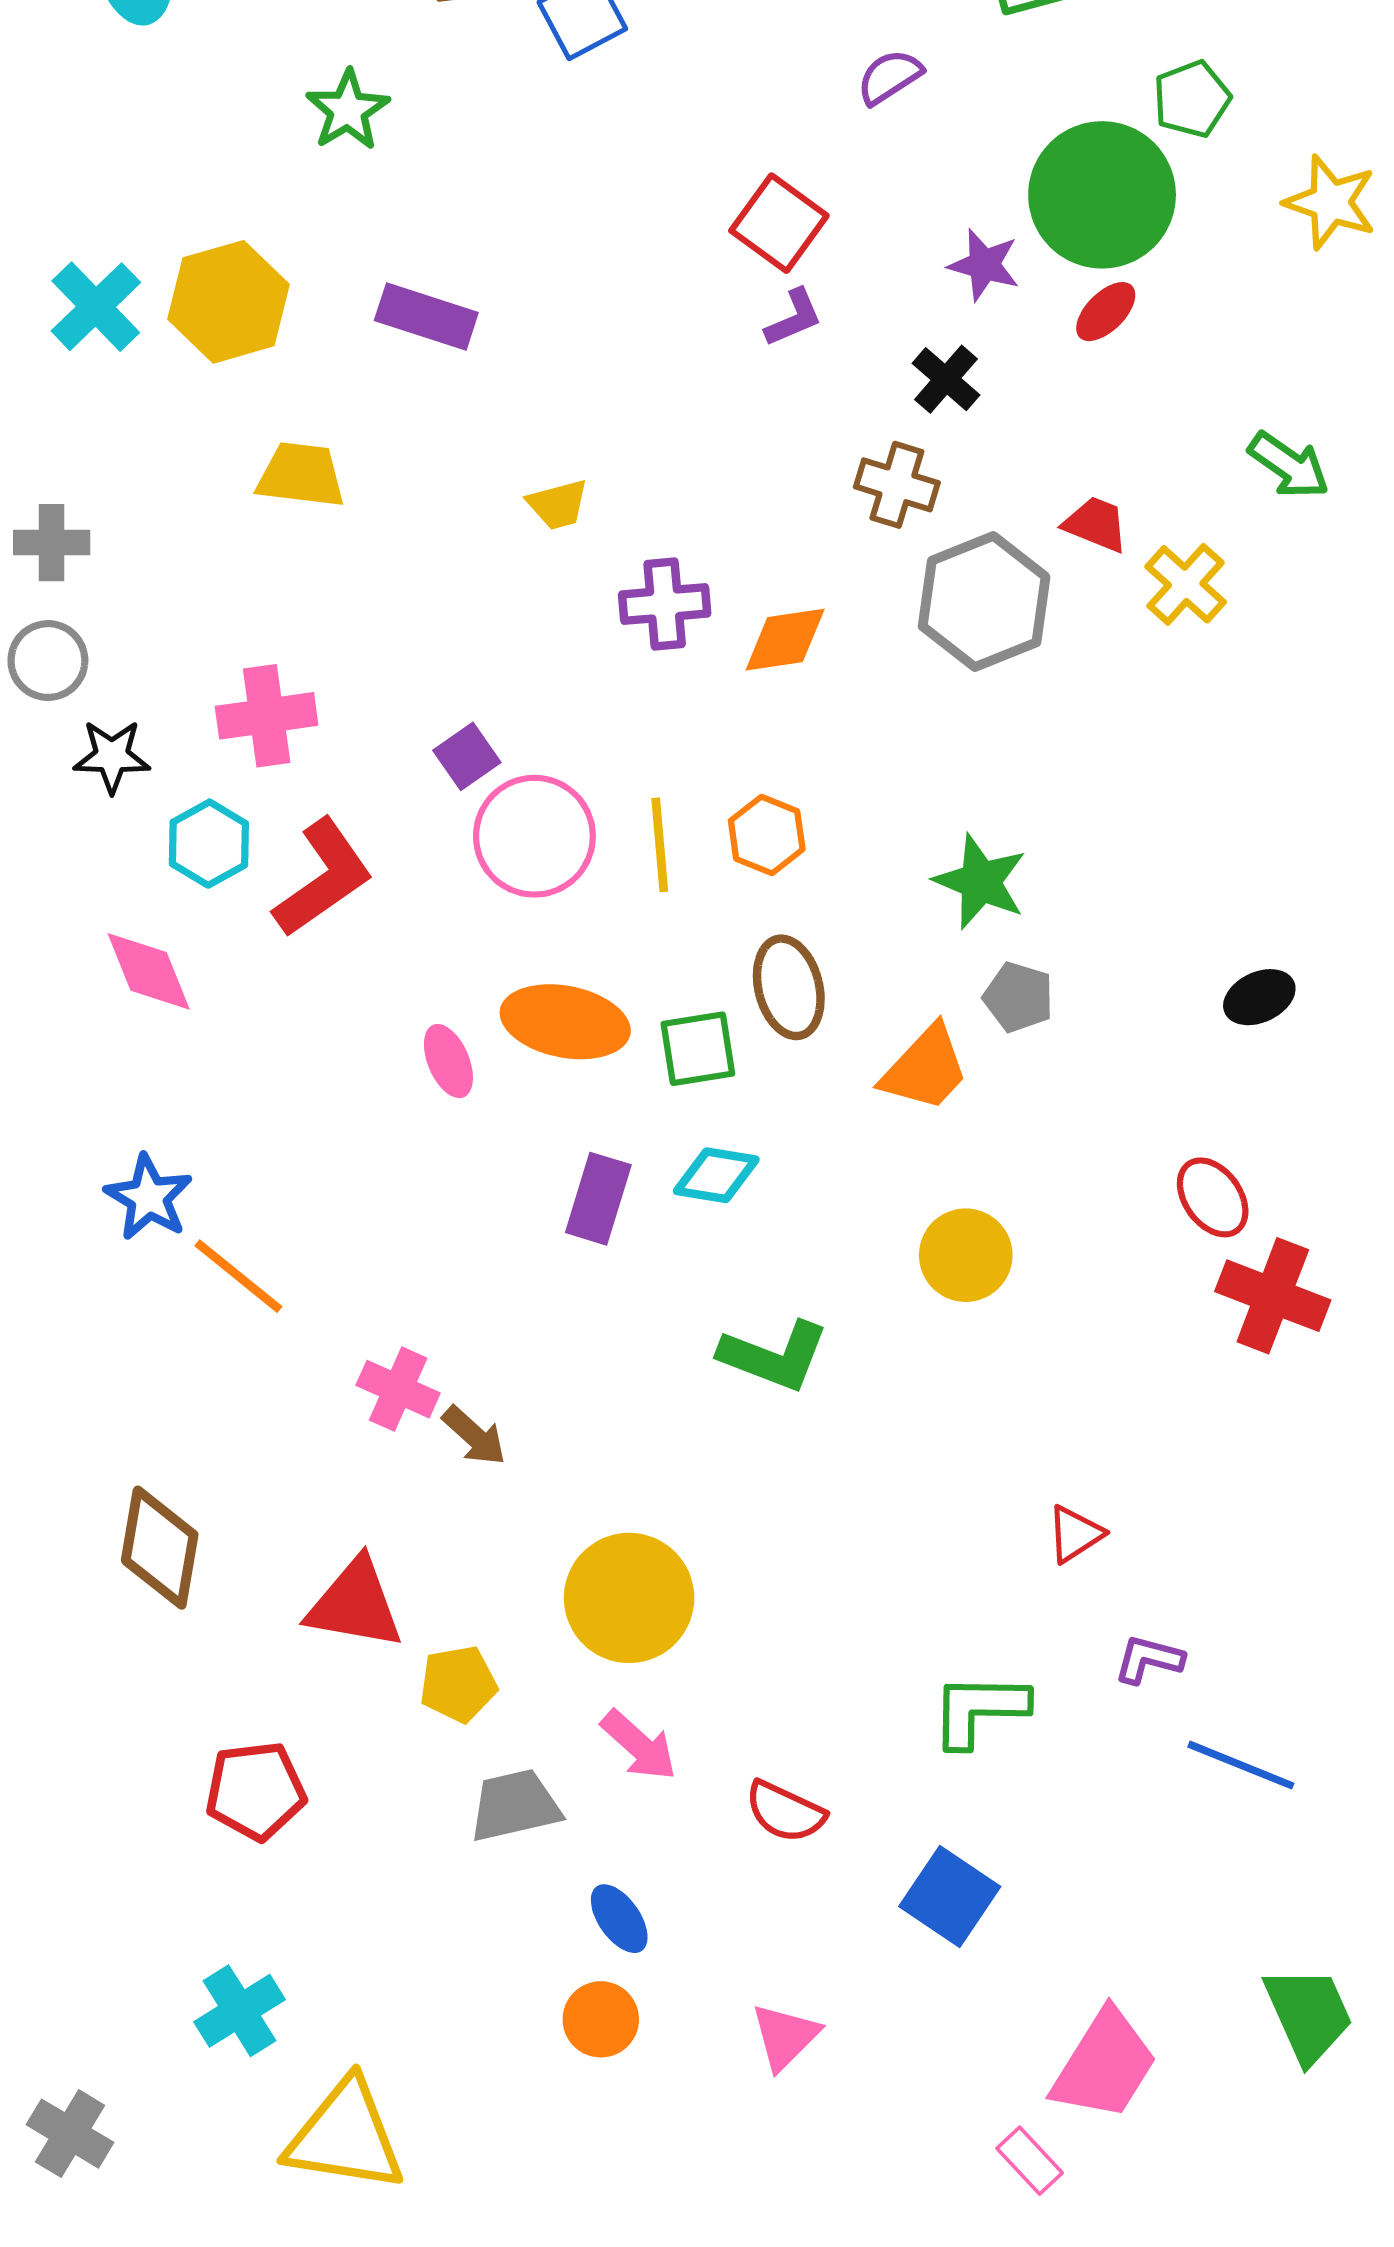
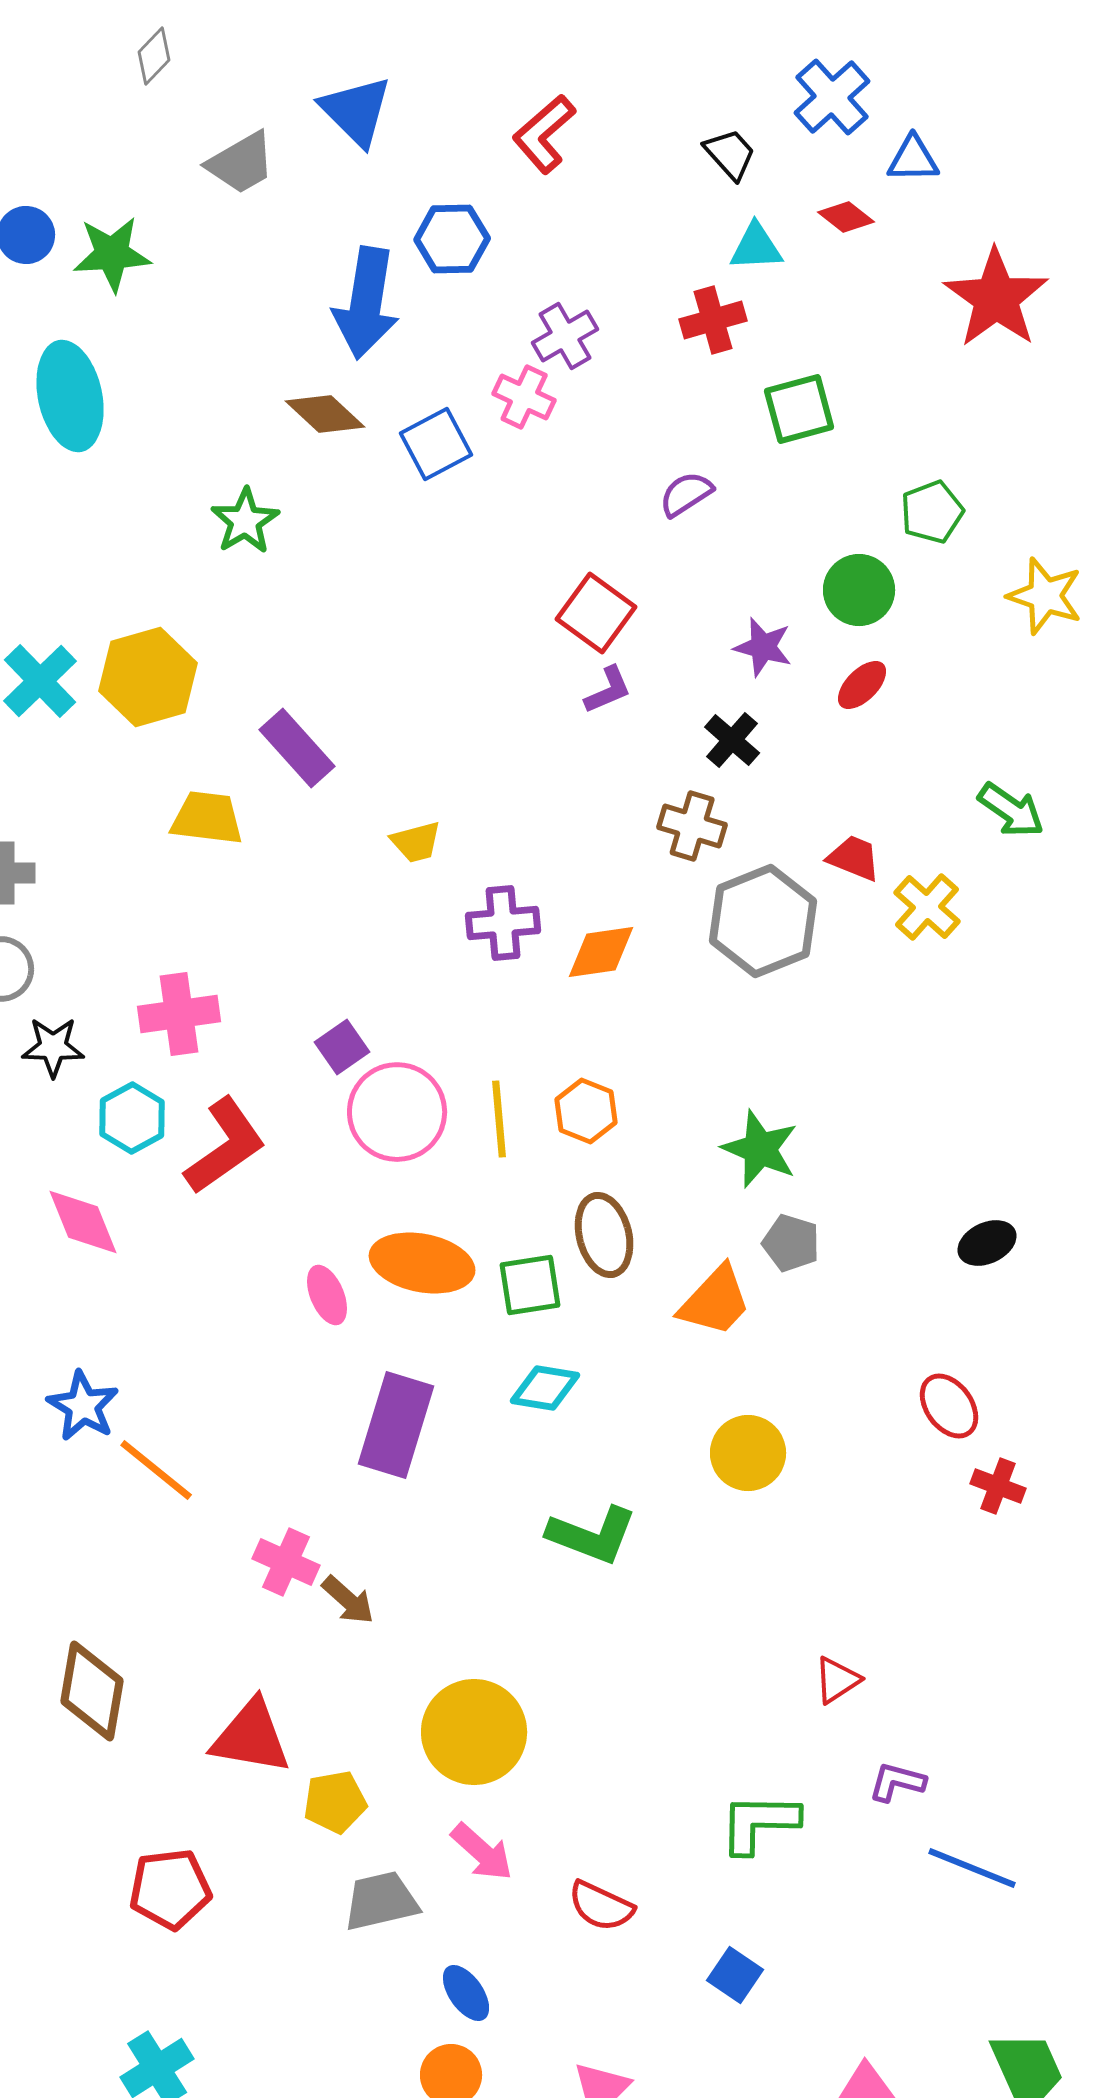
green circle: (1102, 195) -> (859, 590), size x0.6
purple rectangle: (426, 317) -> (297, 748), moved, turned 30
purple rectangle: (598, 1199) -> (396, 1425), moved, size x1.4
red cross: (1273, 1296) -> (998, 1486), size x0.6
blue square: (950, 1896) -> (735, 1975), size x0.7

